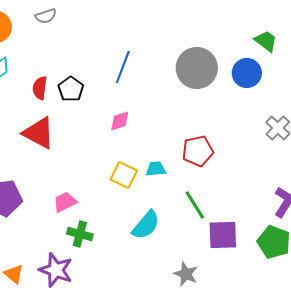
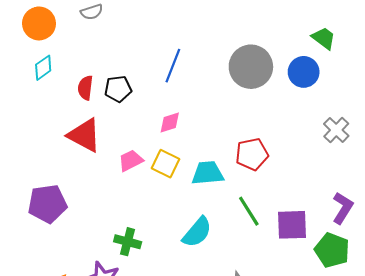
black pentagon: (71, 89) -> (118, 89), turned 30
cyan trapezoid: (156, 169) -> (208, 173), size x1.5
yellow square: (124, 175) -> (166, 164), moved
pink trapezoid: (65, 202) -> (131, 161), moved
purple square: (223, 235) -> (292, 225), moved

